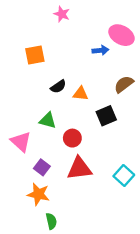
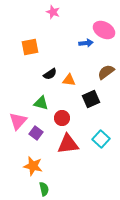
pink triangle: (21, 142) -> (18, 121), turned 30
purple square: (42, 167) -> (36, 133), moved
cyan square: (124, 176) -> (101, 139), moved

